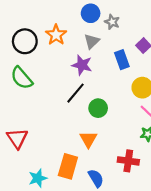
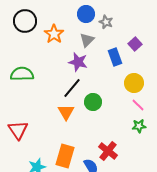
black circle: (25, 41) -> (25, 21), moved
green semicircle: (22, 78) -> (22, 74), turned 130
orange triangle: (88, 139) -> (66, 112), moved
red cross: (128, 161) -> (108, 151), moved, turned 30

